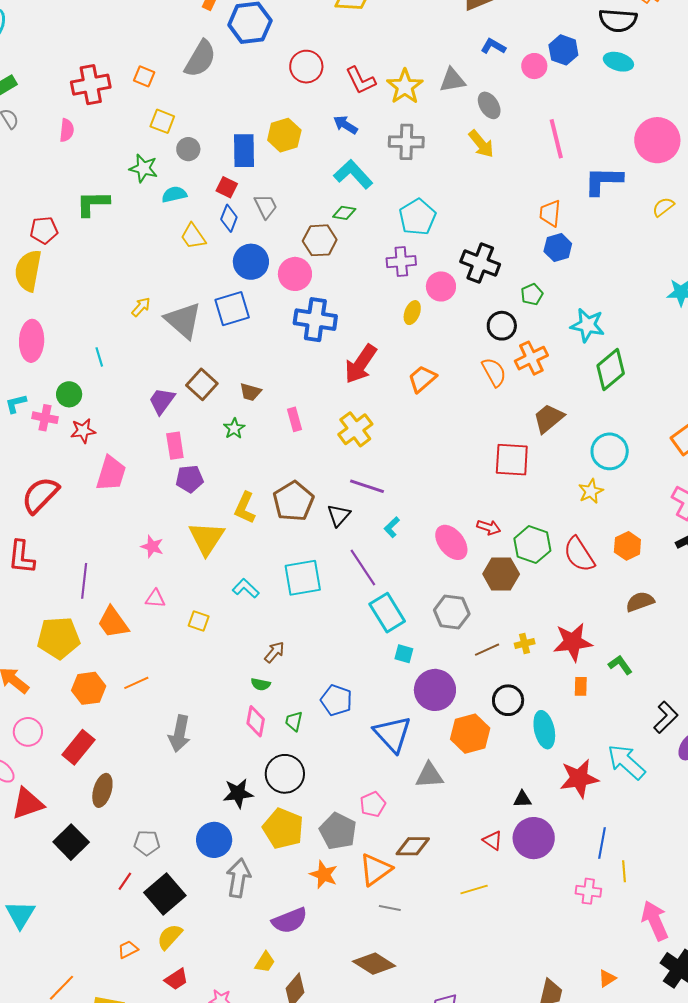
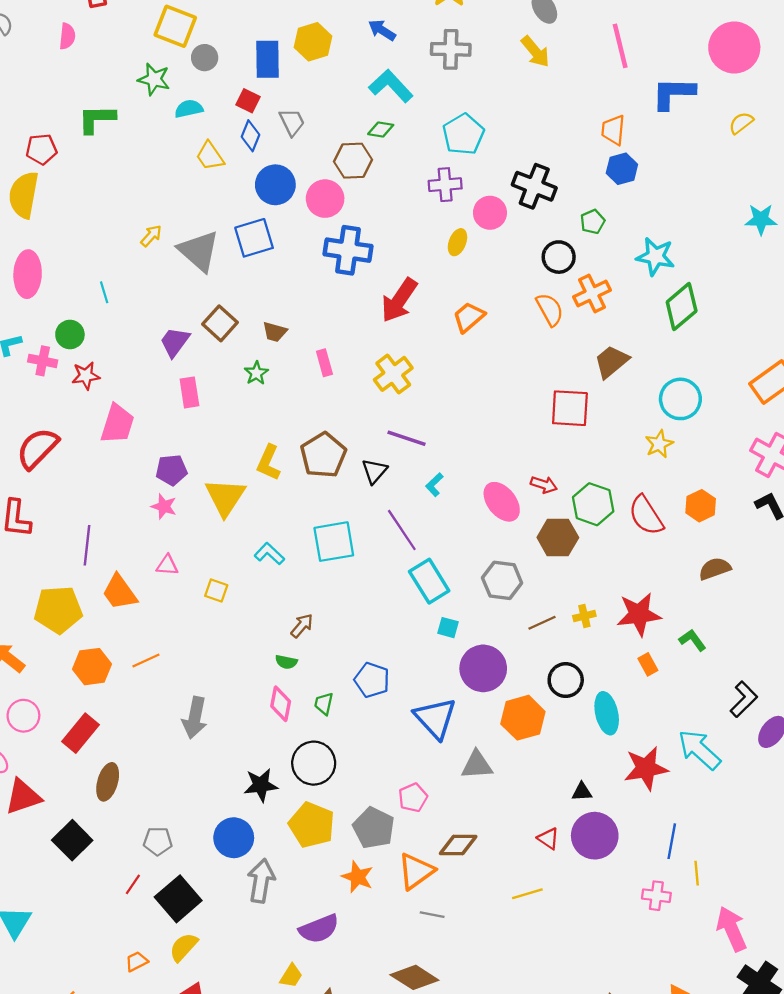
yellow square: (162, 121) -> (175, 26), size x1.5
purple pentagon: (189, 479) -> (171, 470), moved
orange rectangle: (581, 686) -> (648, 664), turned -30

